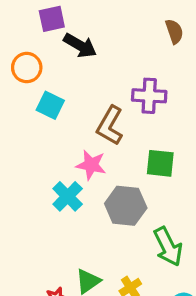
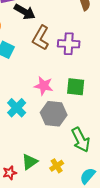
brown L-shape: (110, 126) -> (41, 38), moved
pink star: (91, 165) -> (44, 86), moved

